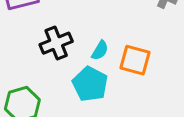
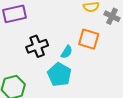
orange square: (135, 60) -> (89, 39), moved

